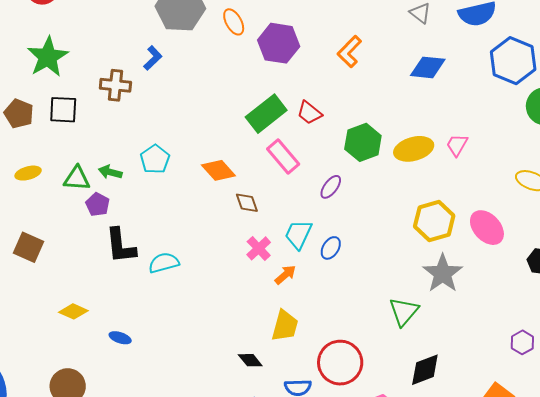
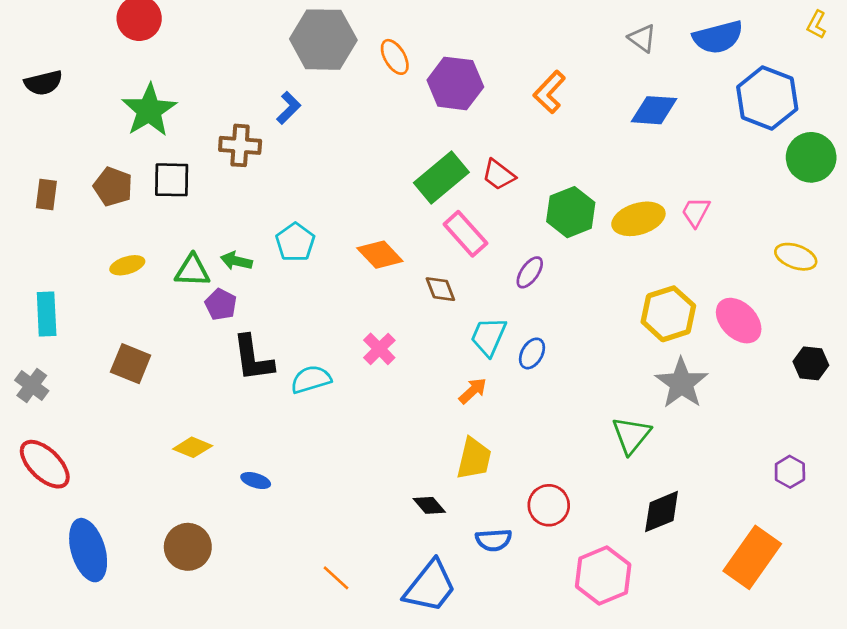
brown diamond: (247, 203) -> (440, 289), moved
pink cross: (259, 248) -> (379, 349), moved
red circle: (340, 363) -> (549, 505), size x0.7

